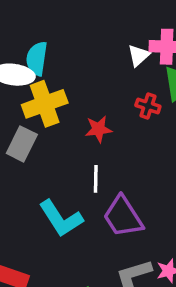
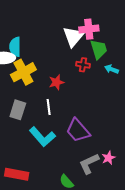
white triangle: (139, 55) -> (73, 37), size x1.6
gray rectangle: (22, 144) -> (18, 110), moved
white line: (96, 179) -> (49, 107), moved

